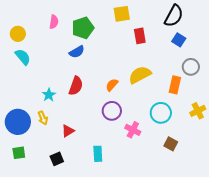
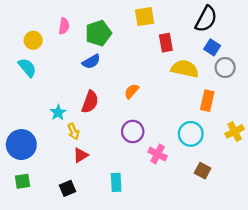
yellow circle: (18, 34) -> (33, 40), moved
gray circle: (191, 67) -> (225, 68), moved
yellow semicircle: (140, 75) -> (185, 69), moved, turned 40
orange semicircle: (112, 85) -> (131, 91), moved
yellow arrow: (43, 118) -> (73, 131), moved

